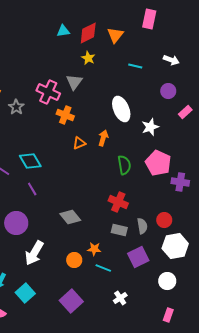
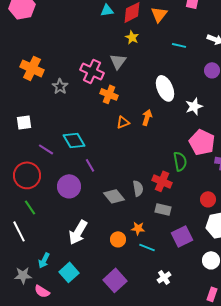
green semicircle: (124, 165) -> (180, 161), moved
purple line: (32, 189) -> (90, 165), moved
purple circle: (16, 223) -> (69, 186), moved
gray semicircle: (142, 226) -> (138, 188), moved

